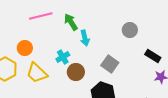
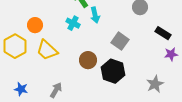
cyan cross: (63, 57) -> (73, 23), moved, turned -32
brown circle: (76, 72) -> (88, 60), moved

